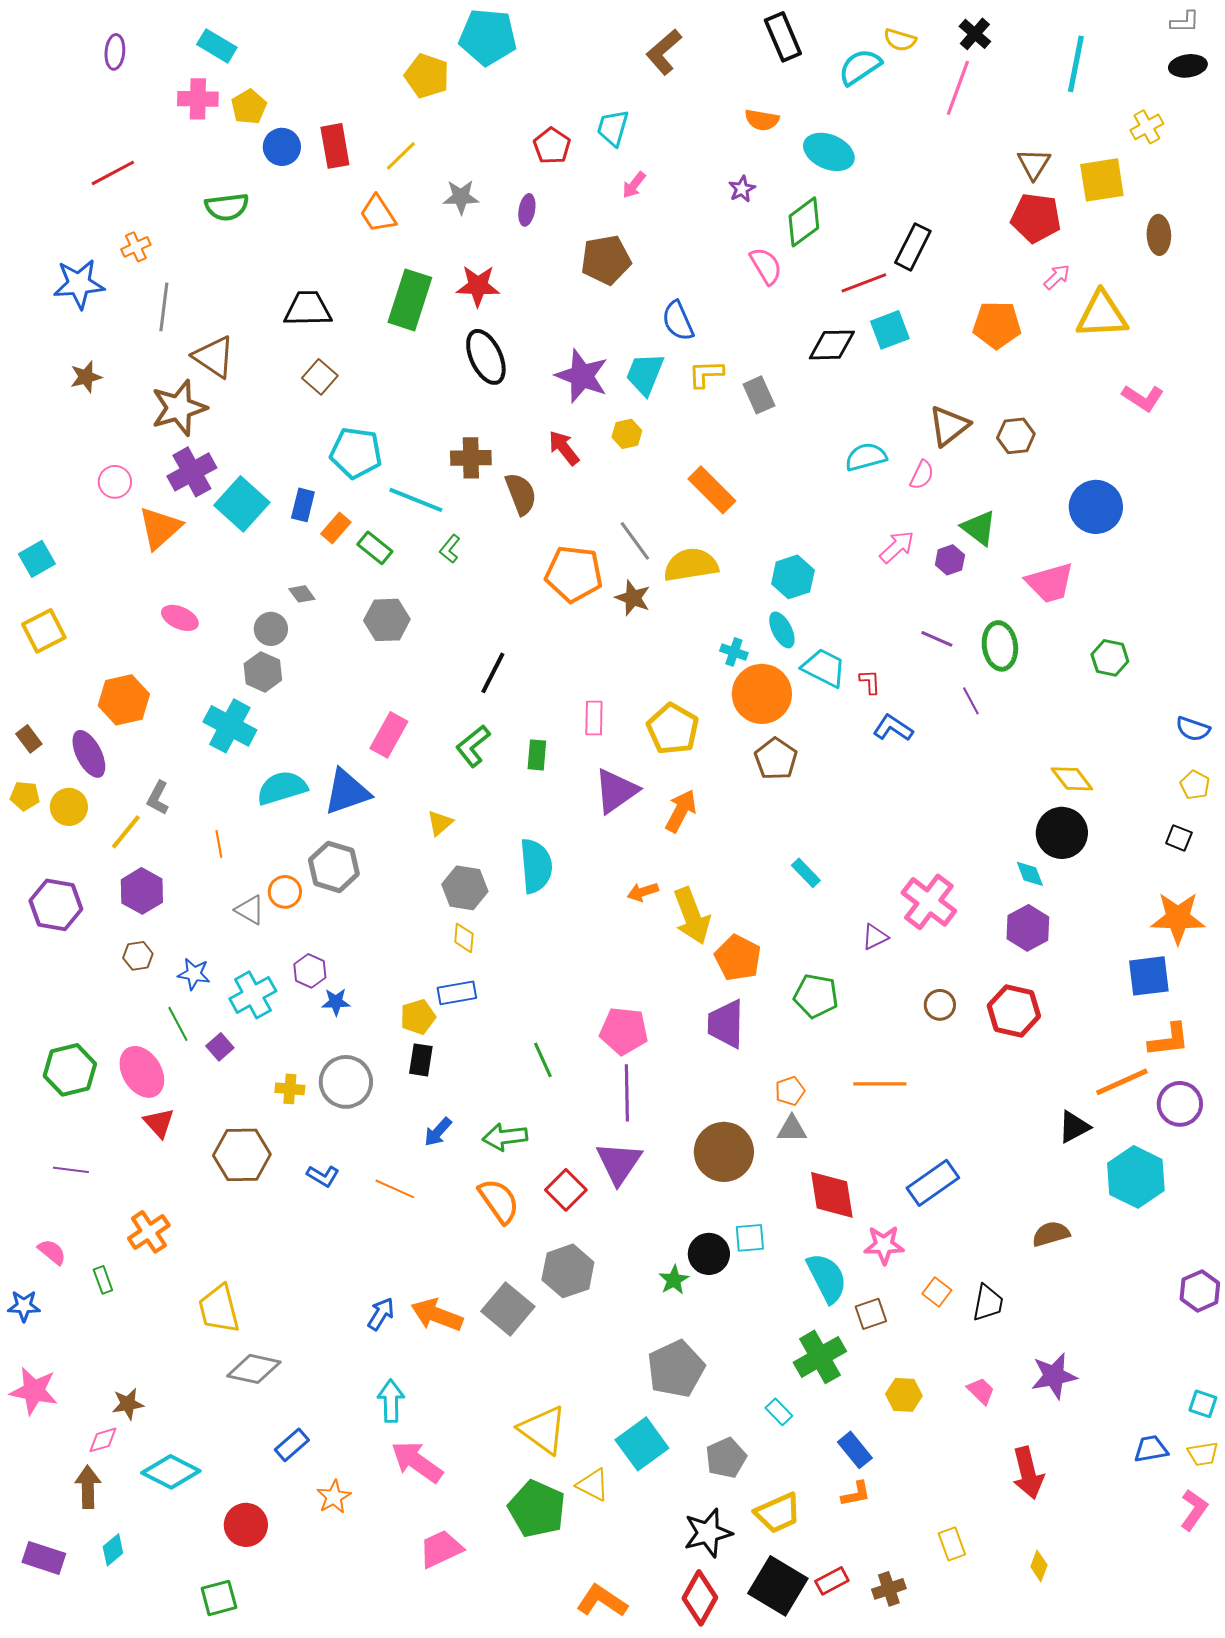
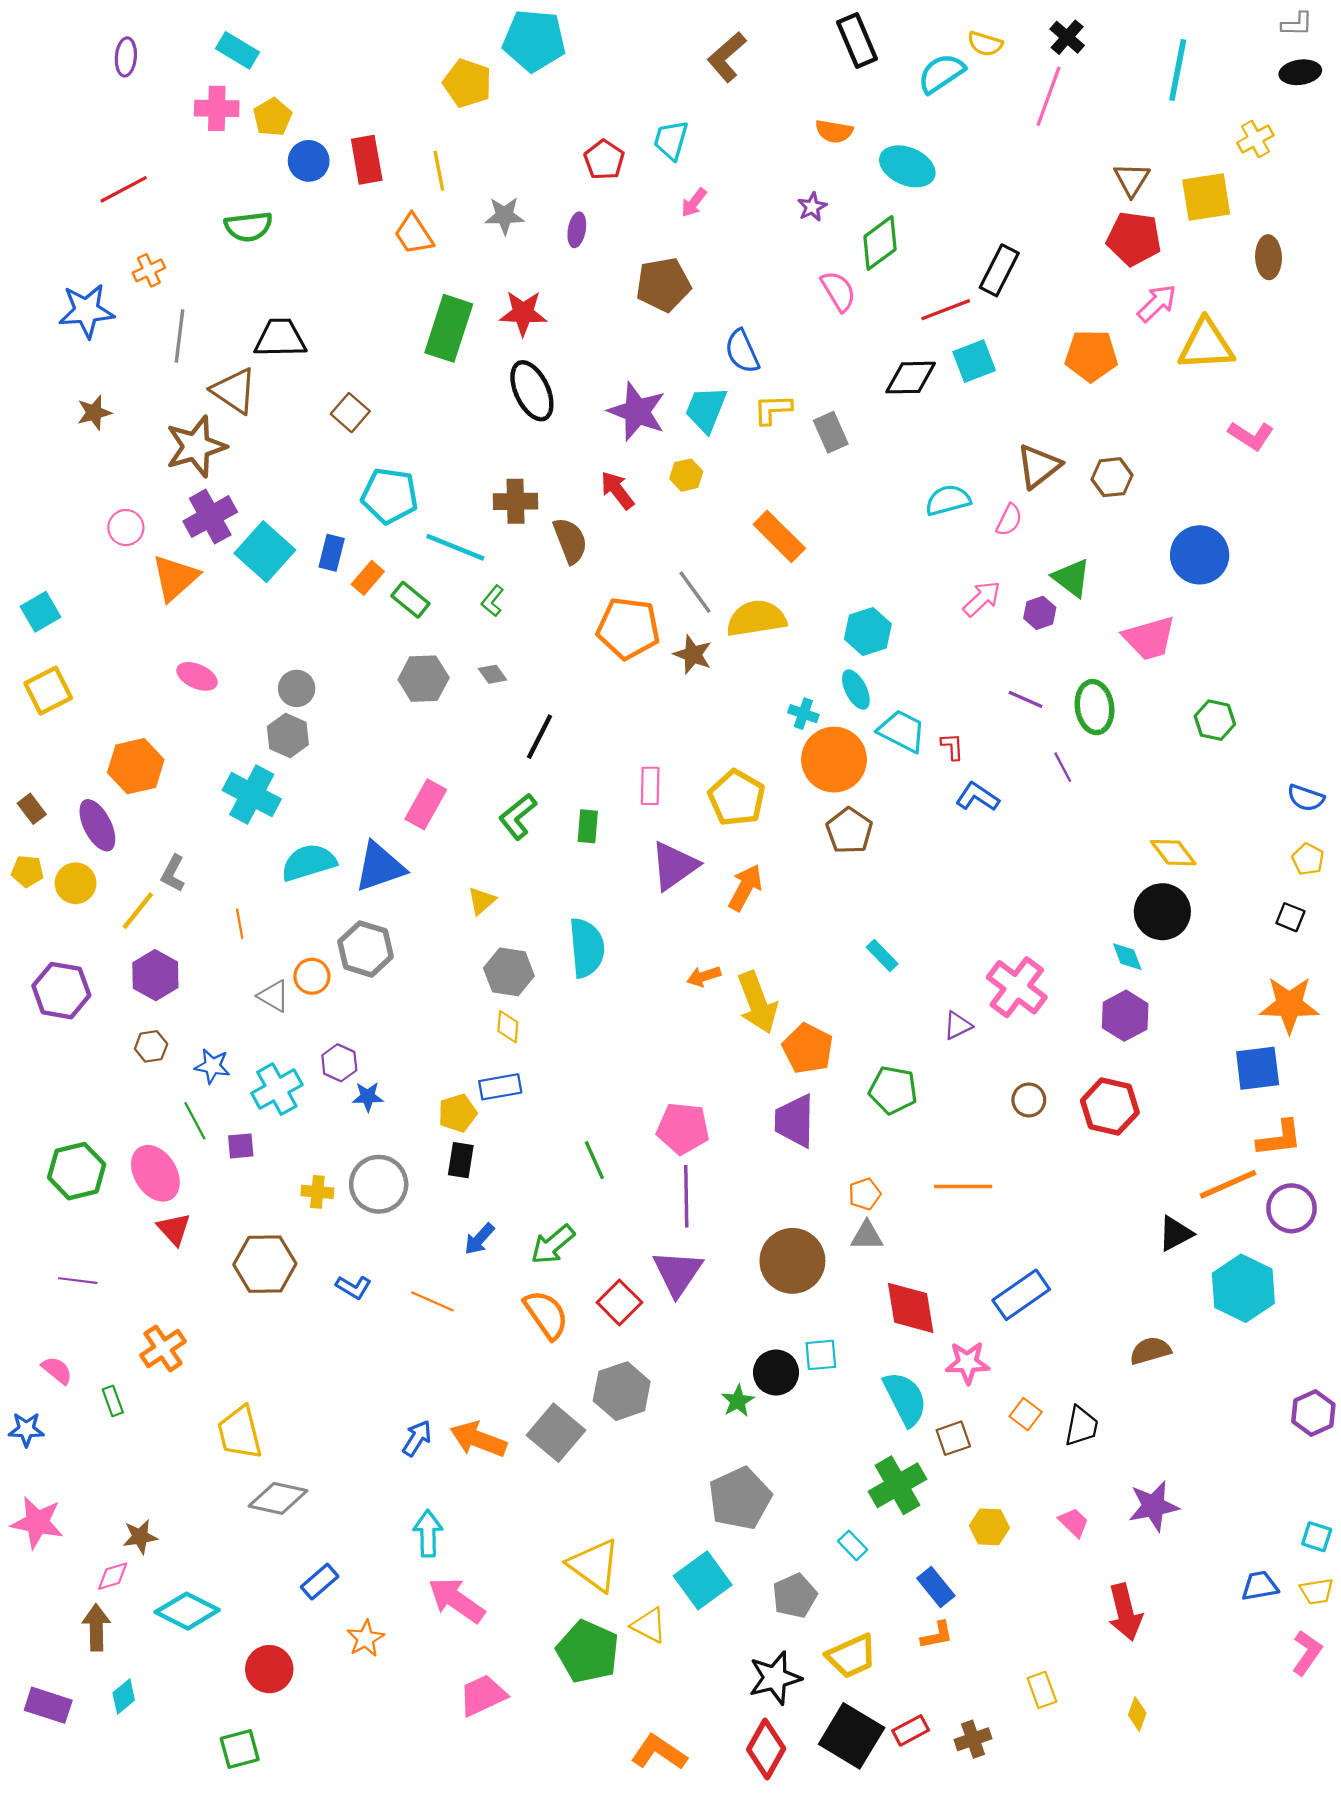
yellow line: (401, 156) -> (439, 171), turned -57
pink arrow: (1057, 277) -> (1157, 303), size x1.4
black trapezoid: (308, 309) -> (280, 338), moved
gray diamond: (302, 594) -> (493, 674), moved
purple square: (220, 1047) -> (241, 1146), turned 36
green arrow: (505, 1137) -> (553, 1244), turned -33

